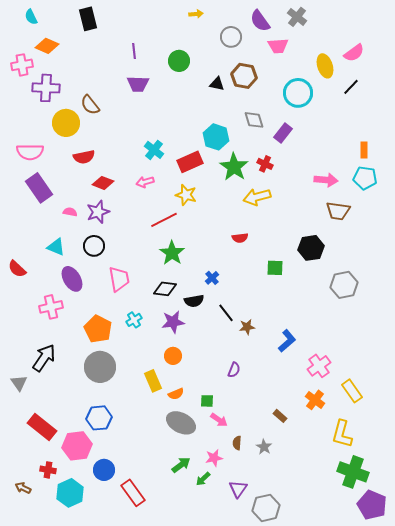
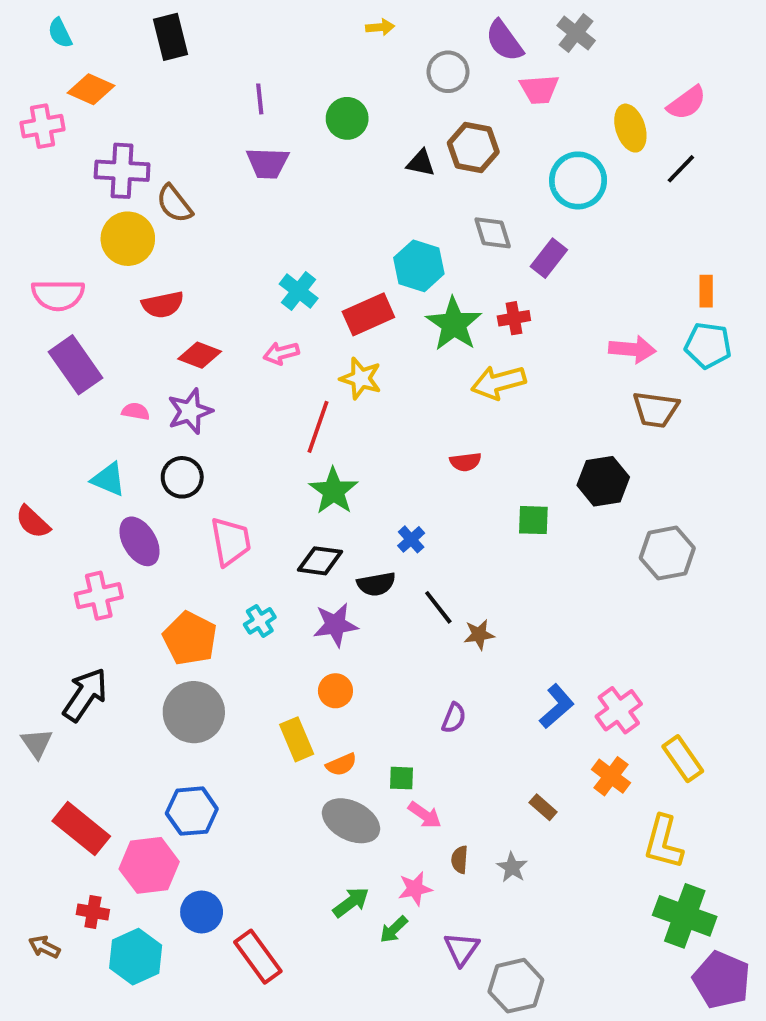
purple cross: (46, 88) -> (122, 171), moved
red cross: (265, 164) -> (514, 318), turned -35
red line: (164, 220) -> (318, 427), turned -44
blue L-shape: (287, 341) -> (557, 706), moved

